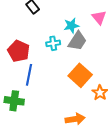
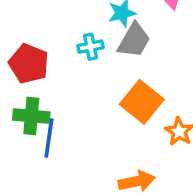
blue line: (29, 75) -> (49, 138), moved
green cross: (14, 101) -> (31, 116), moved

